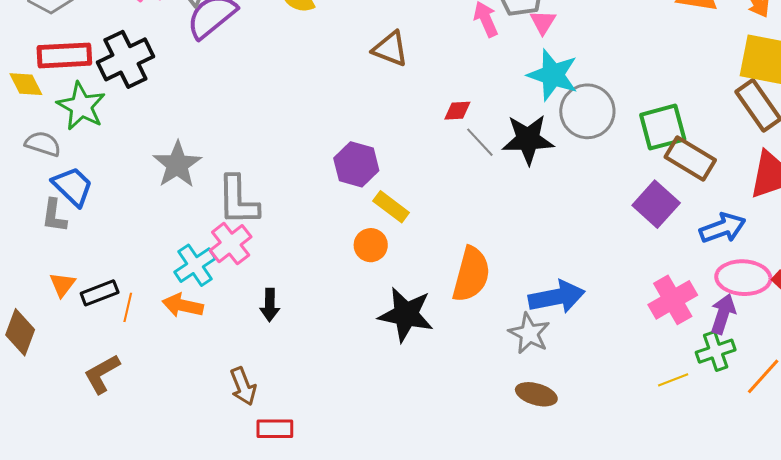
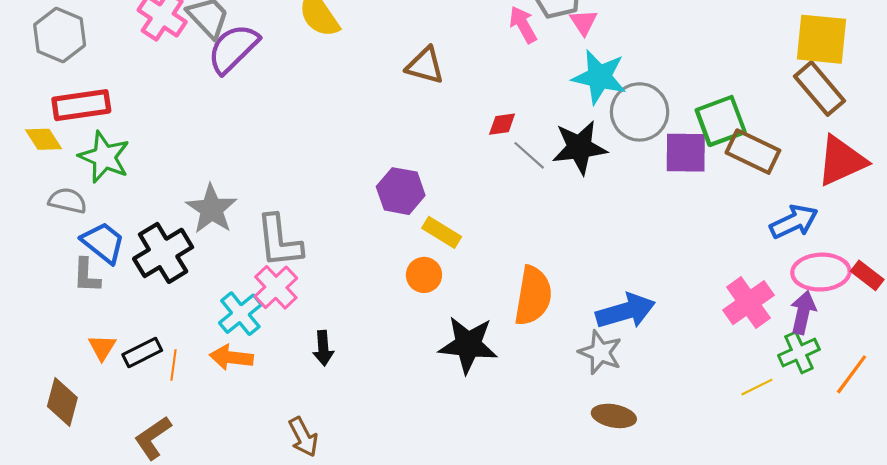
black cross: (125, 59) -> (163, 253), moved
purple square: (656, 204) -> (686, 153), moved, turned -36

